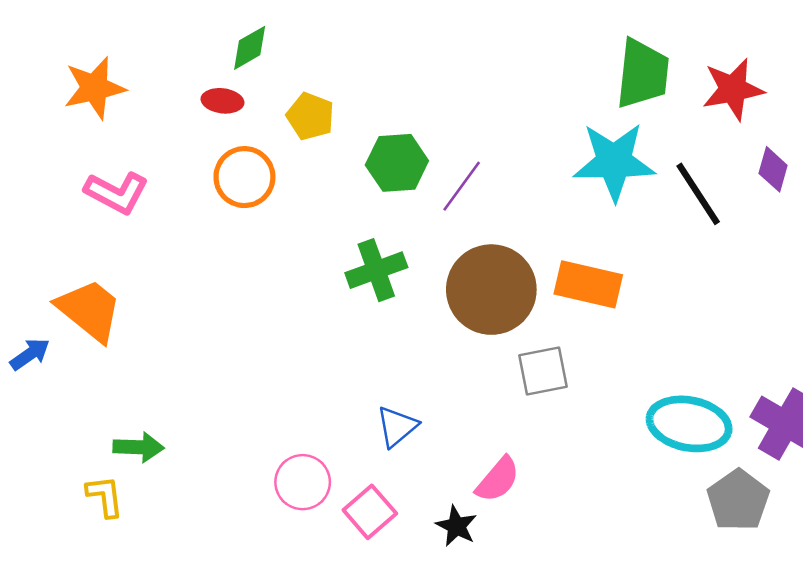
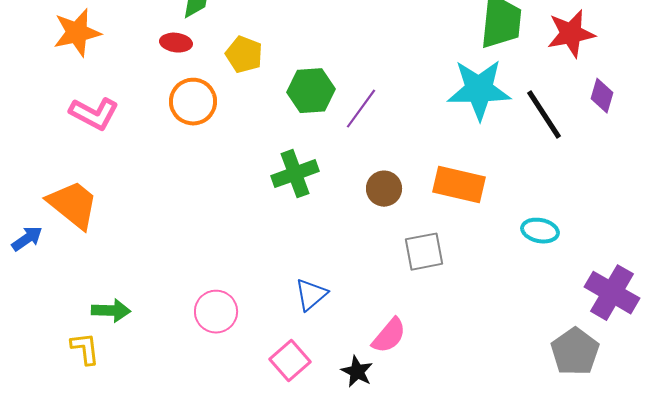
brown circle: (491, 290) -> (384, 189), size x0.5
cyan ellipse: (689, 424) -> (540, 231), moved, size x0.6
pink circle: (303, 482) -> (216, 312), moved

